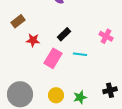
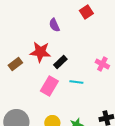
brown rectangle: (18, 21) -> (15, 64), moved
red star: (33, 40) -> (40, 52), moved, size x1.5

